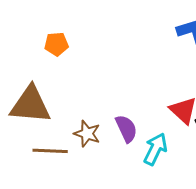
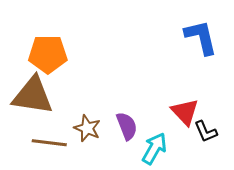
orange pentagon: (56, 44) -> (48, 54), moved, size x1.6

